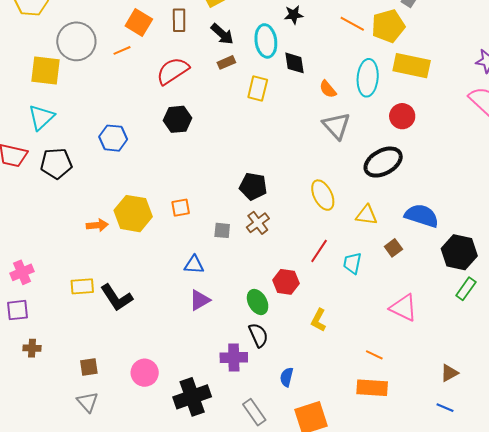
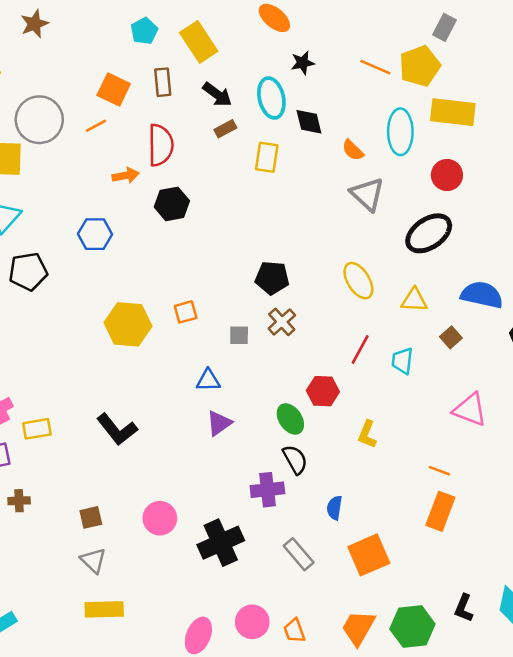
red semicircle: (173, 71) -> (161, 145), turned 128
orange arrow: (97, 225) -> (126, 175), moved
yellow rectangle: (82, 286) -> (37, 429), moved
orange rectangle: (372, 388) -> (440, 511), turned -68

